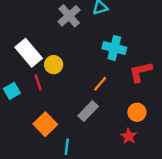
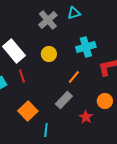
cyan cross: (114, 48) -> (86, 47), turned -30
yellow circle: (54, 65) -> (49, 54), moved
red star: (129, 136) -> (86, 117), moved

